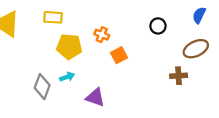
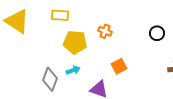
black circle: (158, 26) -> (157, 33), moved
orange square: (119, 55) -> (119, 66), moved

